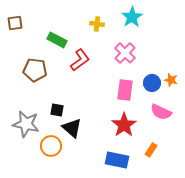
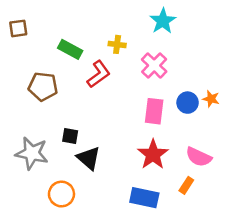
yellow cross: (97, 24) -> (117, 44), moved
pink semicircle: (161, 112) -> (199, 157), moved
orange circle: (51, 146) -> (61, 194), moved

